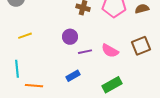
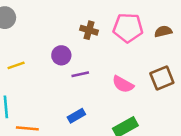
purple circle: (70, 37) -> (61, 55), moved
purple line: (85, 52) -> (80, 74), moved

